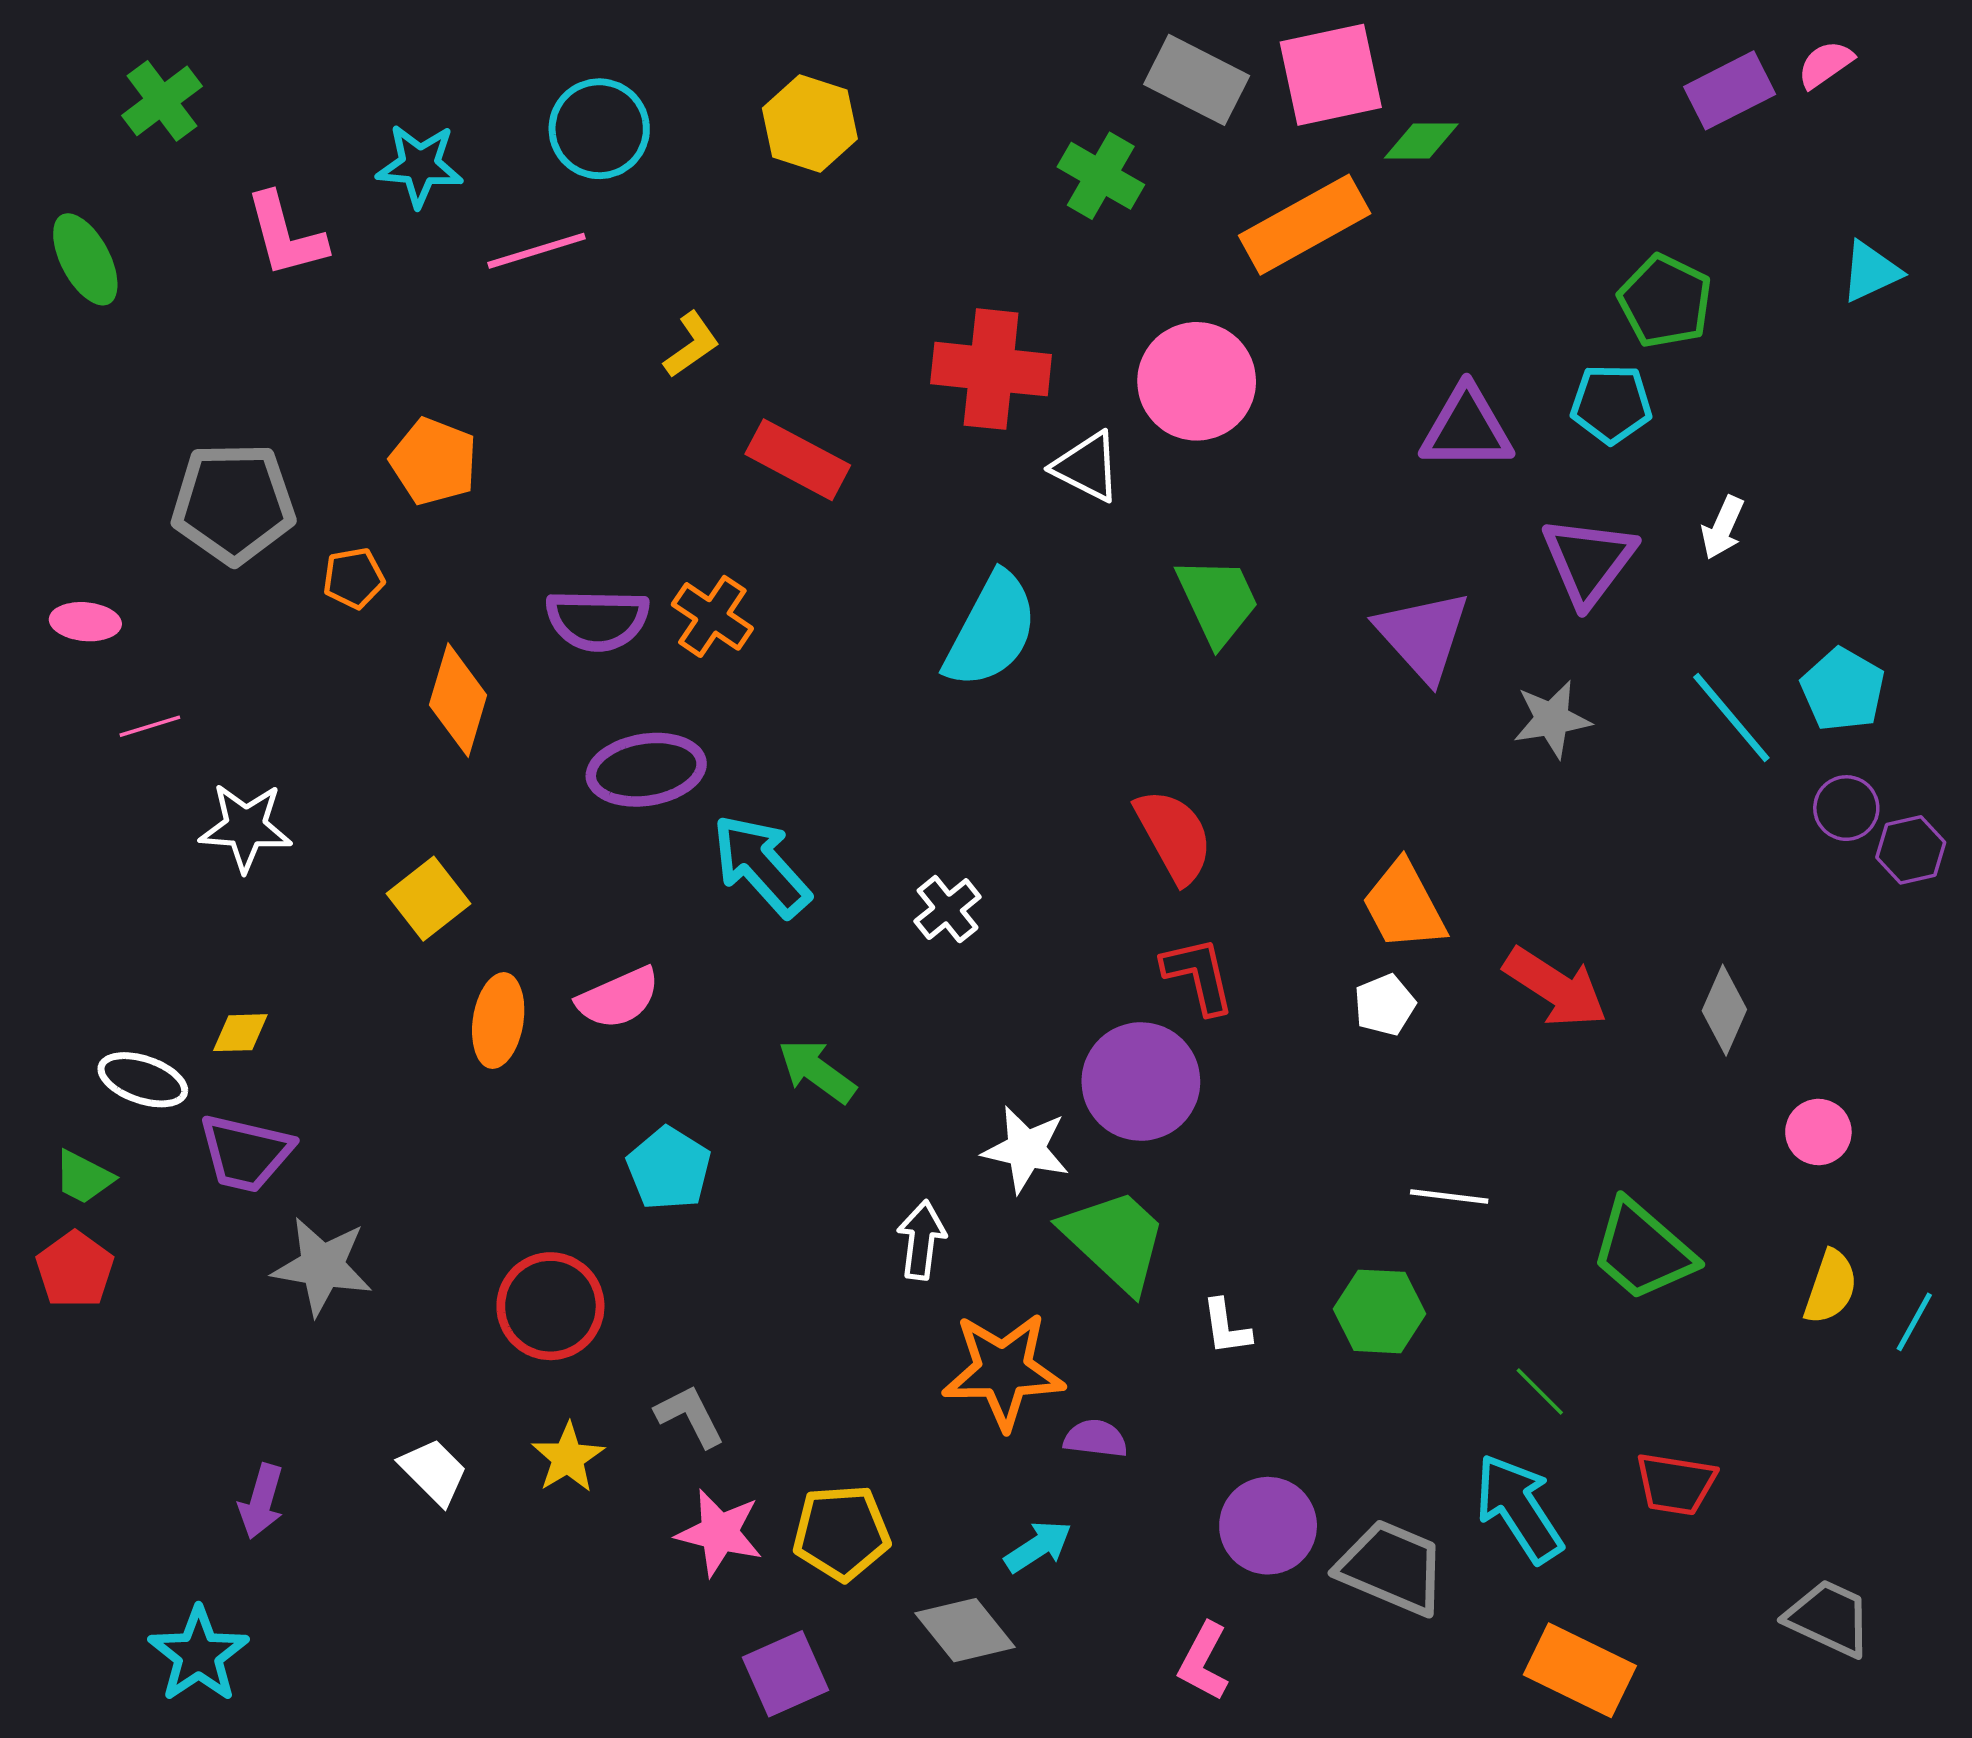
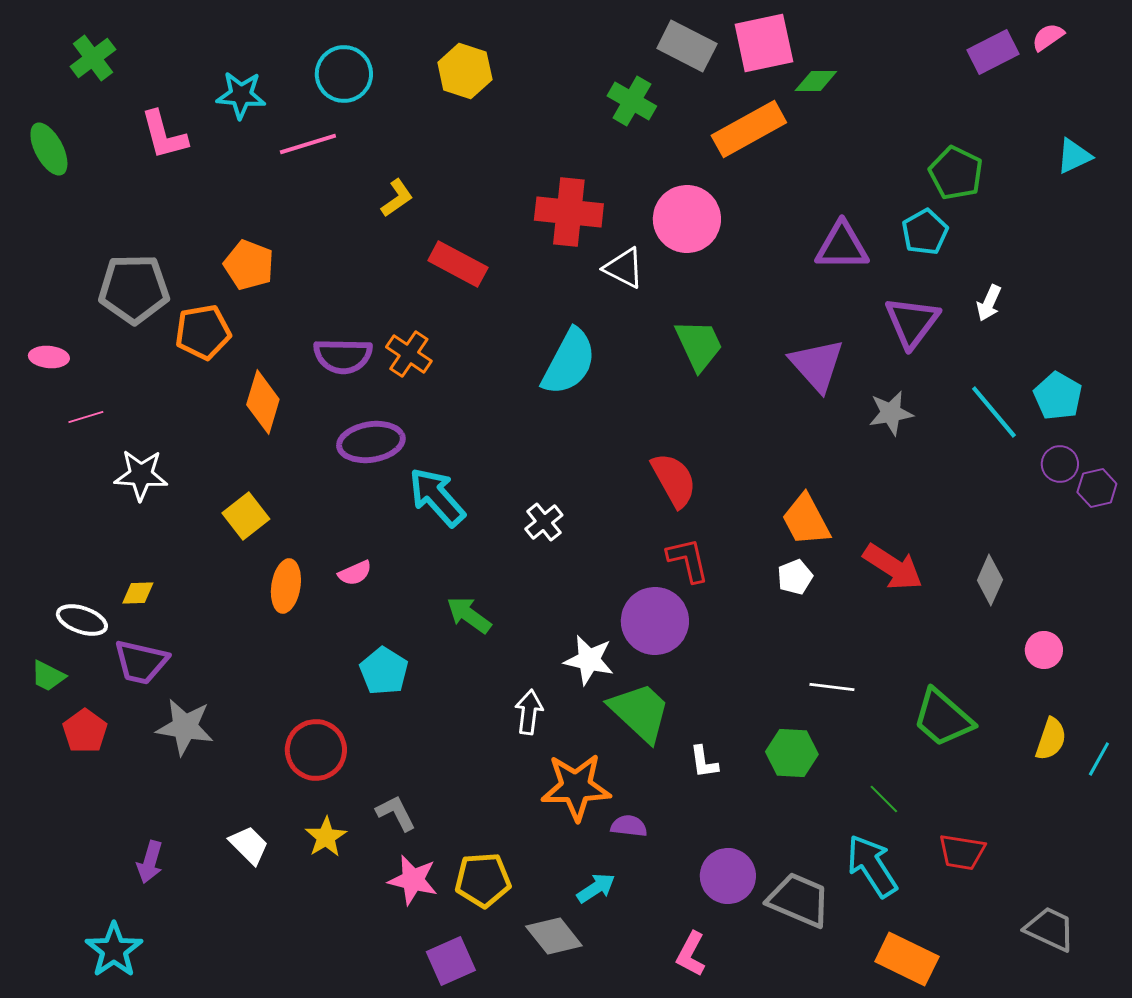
cyan pentagon: (1611, 404) -> (925, 232), turned -30
orange pentagon: (354, 578) -> (203, 332), size x1.6
pink semicircle: (618, 998) -> (355, 573), size x0.7
red pentagon: (75, 1270) -> (85, 731), moved

